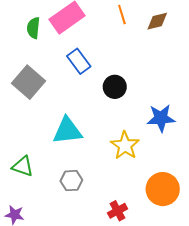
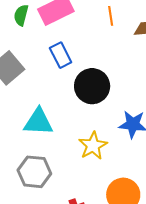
black circle: (115, 87) -> (92, 86), size x1.5
gray hexagon: (71, 181) -> (34, 172), size x1.5

